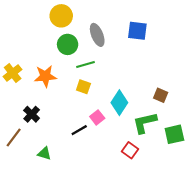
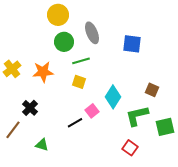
blue square: (137, 31) -> (132, 44), moved
red square: (130, 150) -> (130, 148), moved

